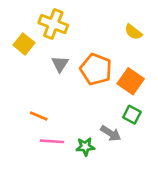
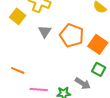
orange line: (39, 116) -> (18, 70), moved

